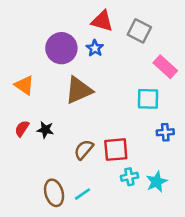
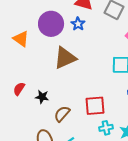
orange triangle: (24, 85) -> (21, 39), moved
black star: (45, 130) -> (42, 97), moved
brown semicircle: (84, 150) -> (62, 114), moved

